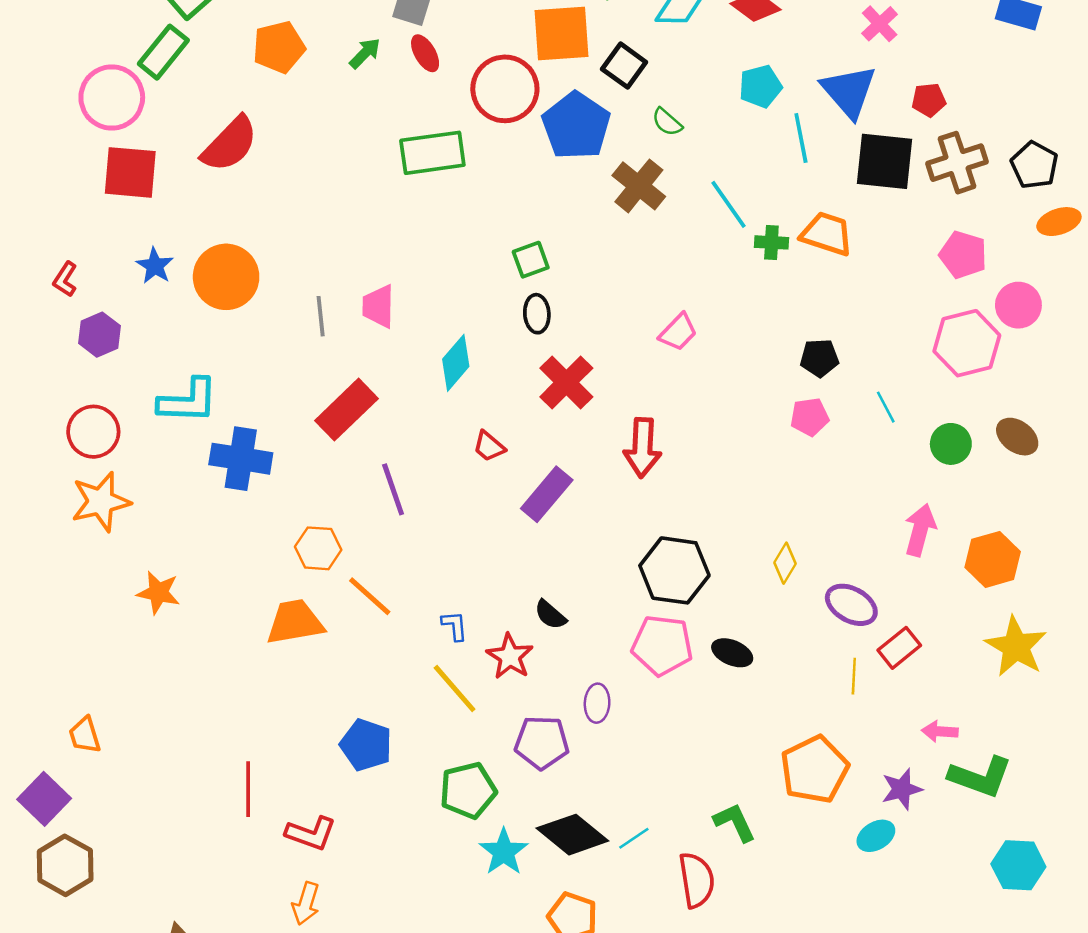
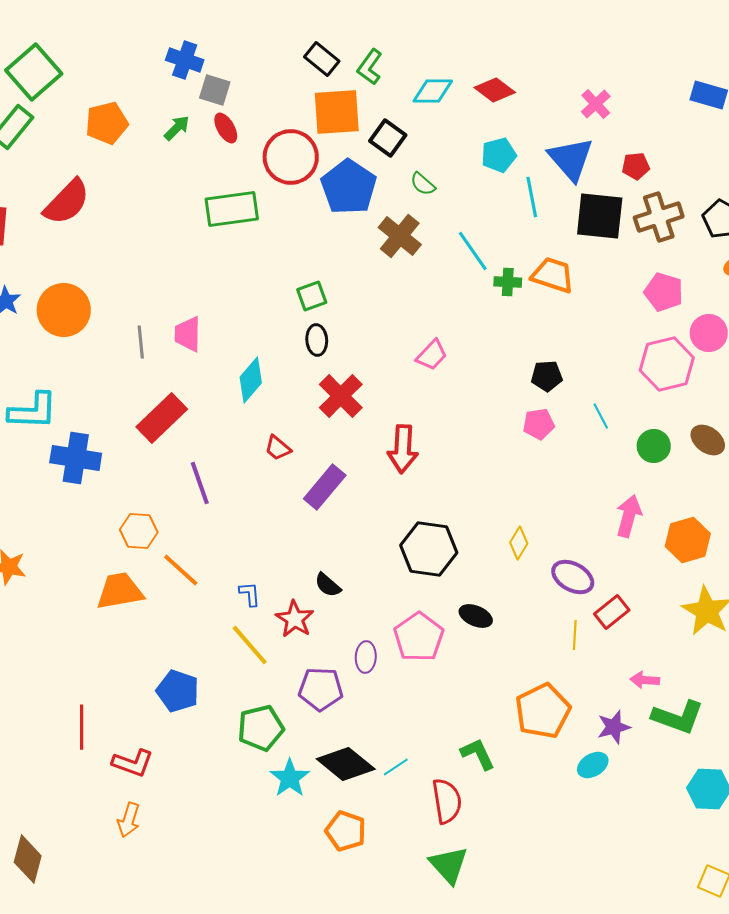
pink pentagon: (662, 645) -> (419, 637), moved, turned 30

